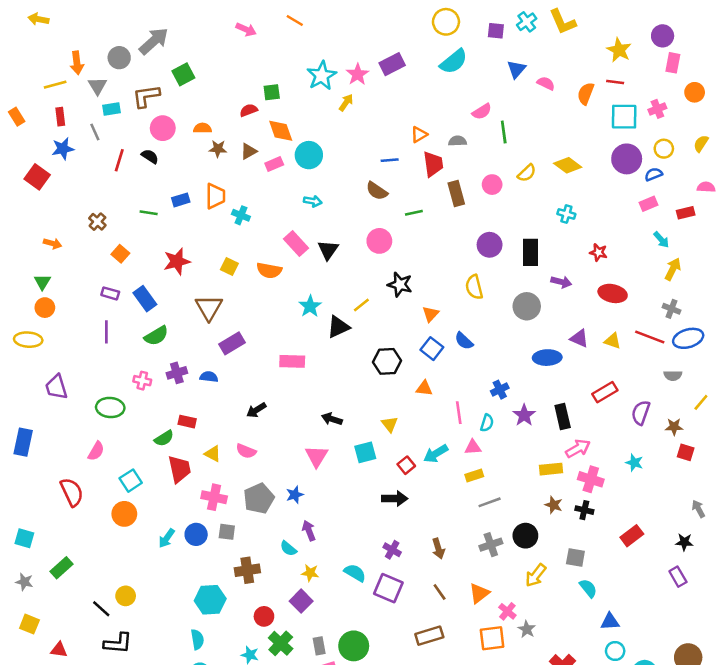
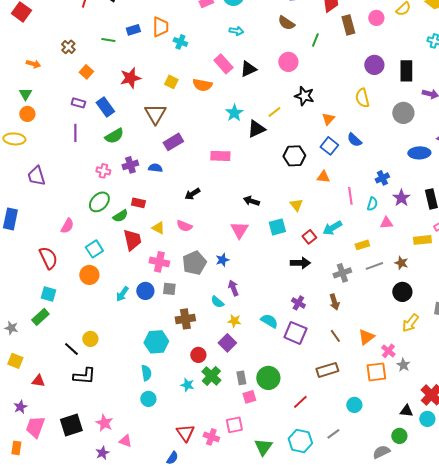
green line: (414, 213) -> (315, 40), turned -56
black triangle: (328, 250) -> (248, 69), turned 30
green ellipse: (110, 408) -> (99, 202), moved, turned -50
pink triangle: (473, 447) -> (386, 223), moved
brown star: (554, 505) -> (401, 263), moved
cyan square: (24, 538) -> (48, 294), moved
gray cross: (491, 545) -> (342, 273), moved

